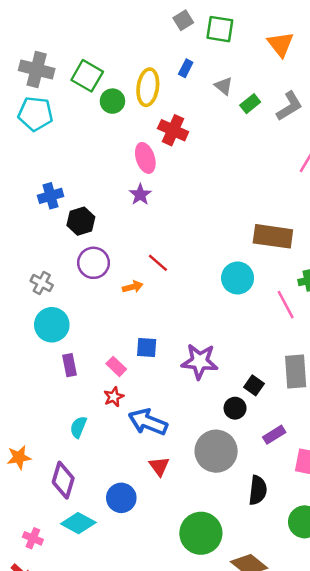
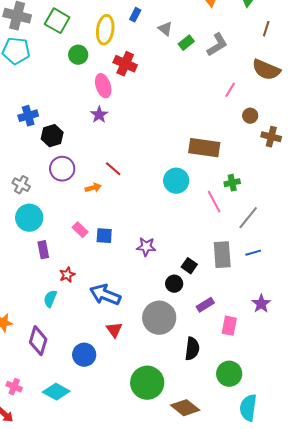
green circle: (112, 101) -> (78, 55), moved
purple star: (200, 361) -> (146, 247), size x0.7
pink rectangle: (116, 366) -> (80, 230), moved
red star: (114, 397) -> (67, 275), moved
cyan diamond: (78, 523) -> (56, 392), moved

